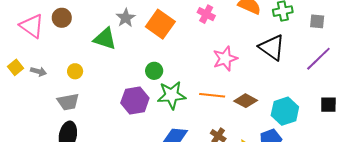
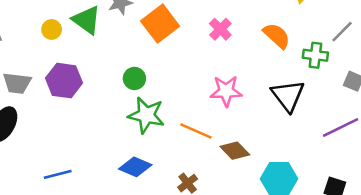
yellow circle: (75, 71) -> (52, 29), moved
purple hexagon: (135, 101) -> (64, 81), moved

